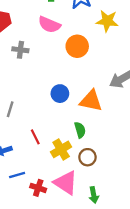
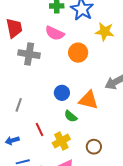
gray cross: (20, 50) -> (29, 54), size x1.5
green semicircle: (80, 130) -> (71, 116), moved, turned 144
brown circle: (87, 157) -> (94, 147), moved

